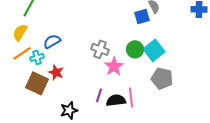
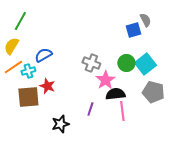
brown square: (37, 83) -> (28, 97), turned -30
black semicircle: (116, 100) -> (115, 94), moved

